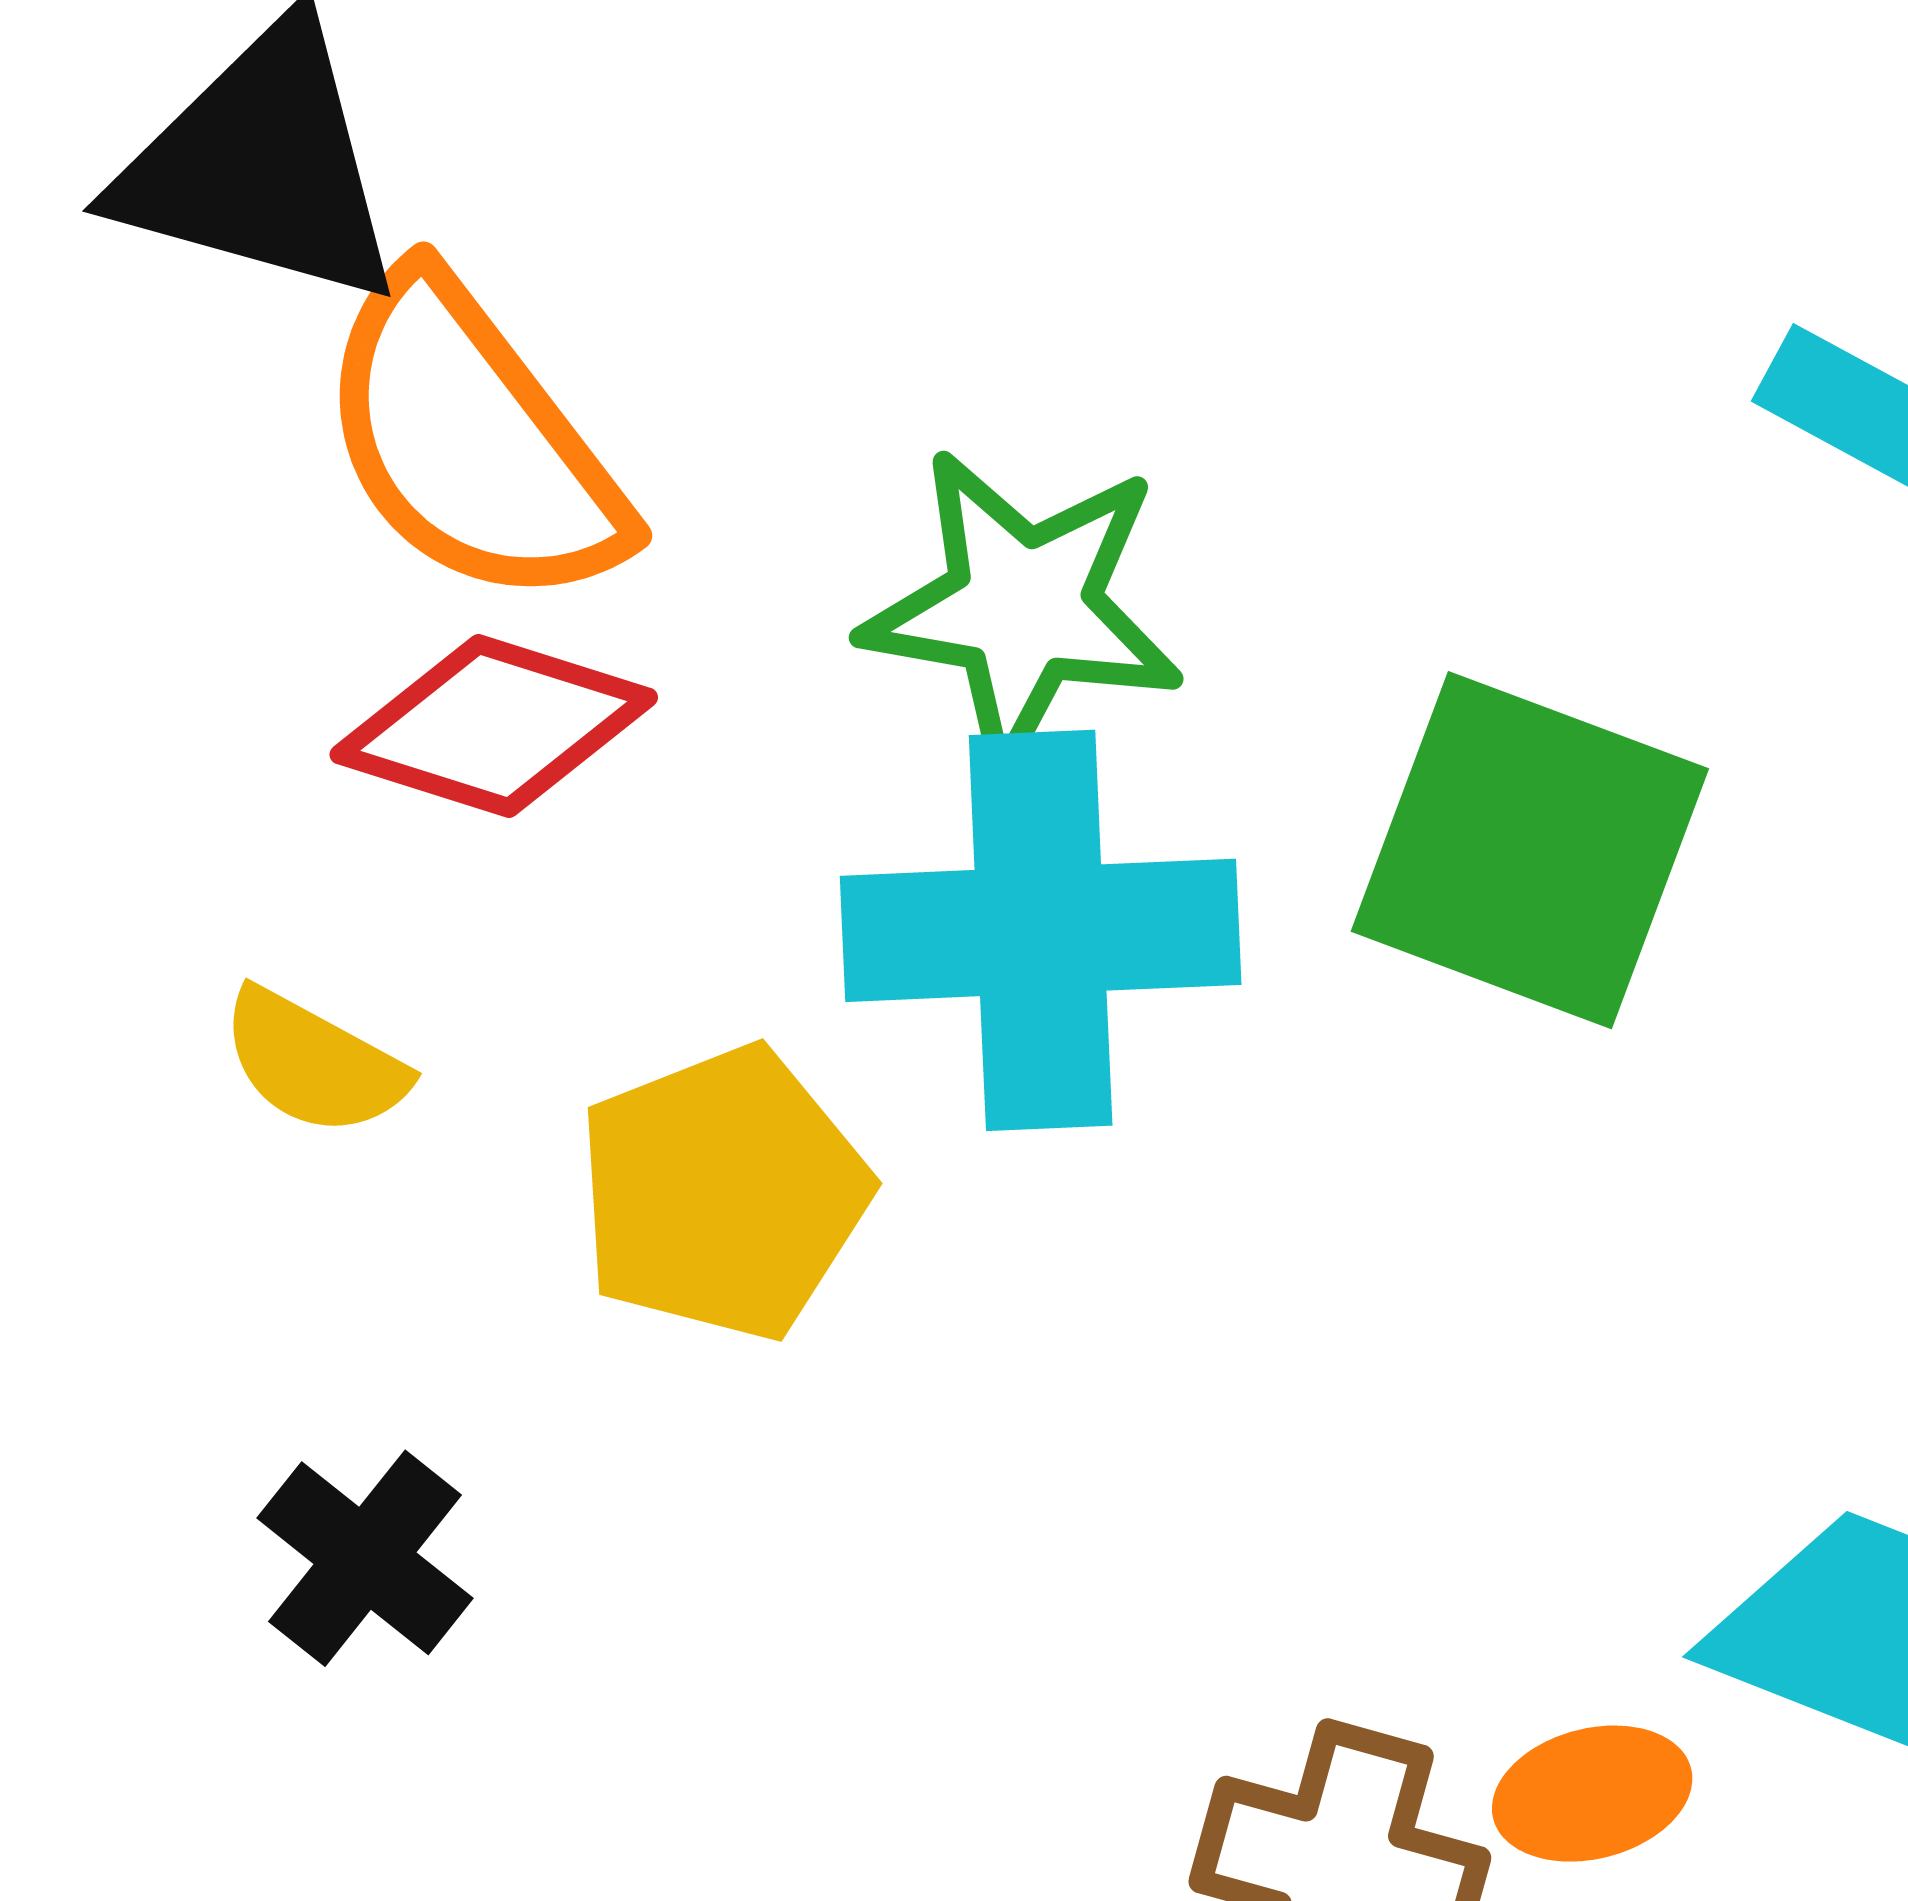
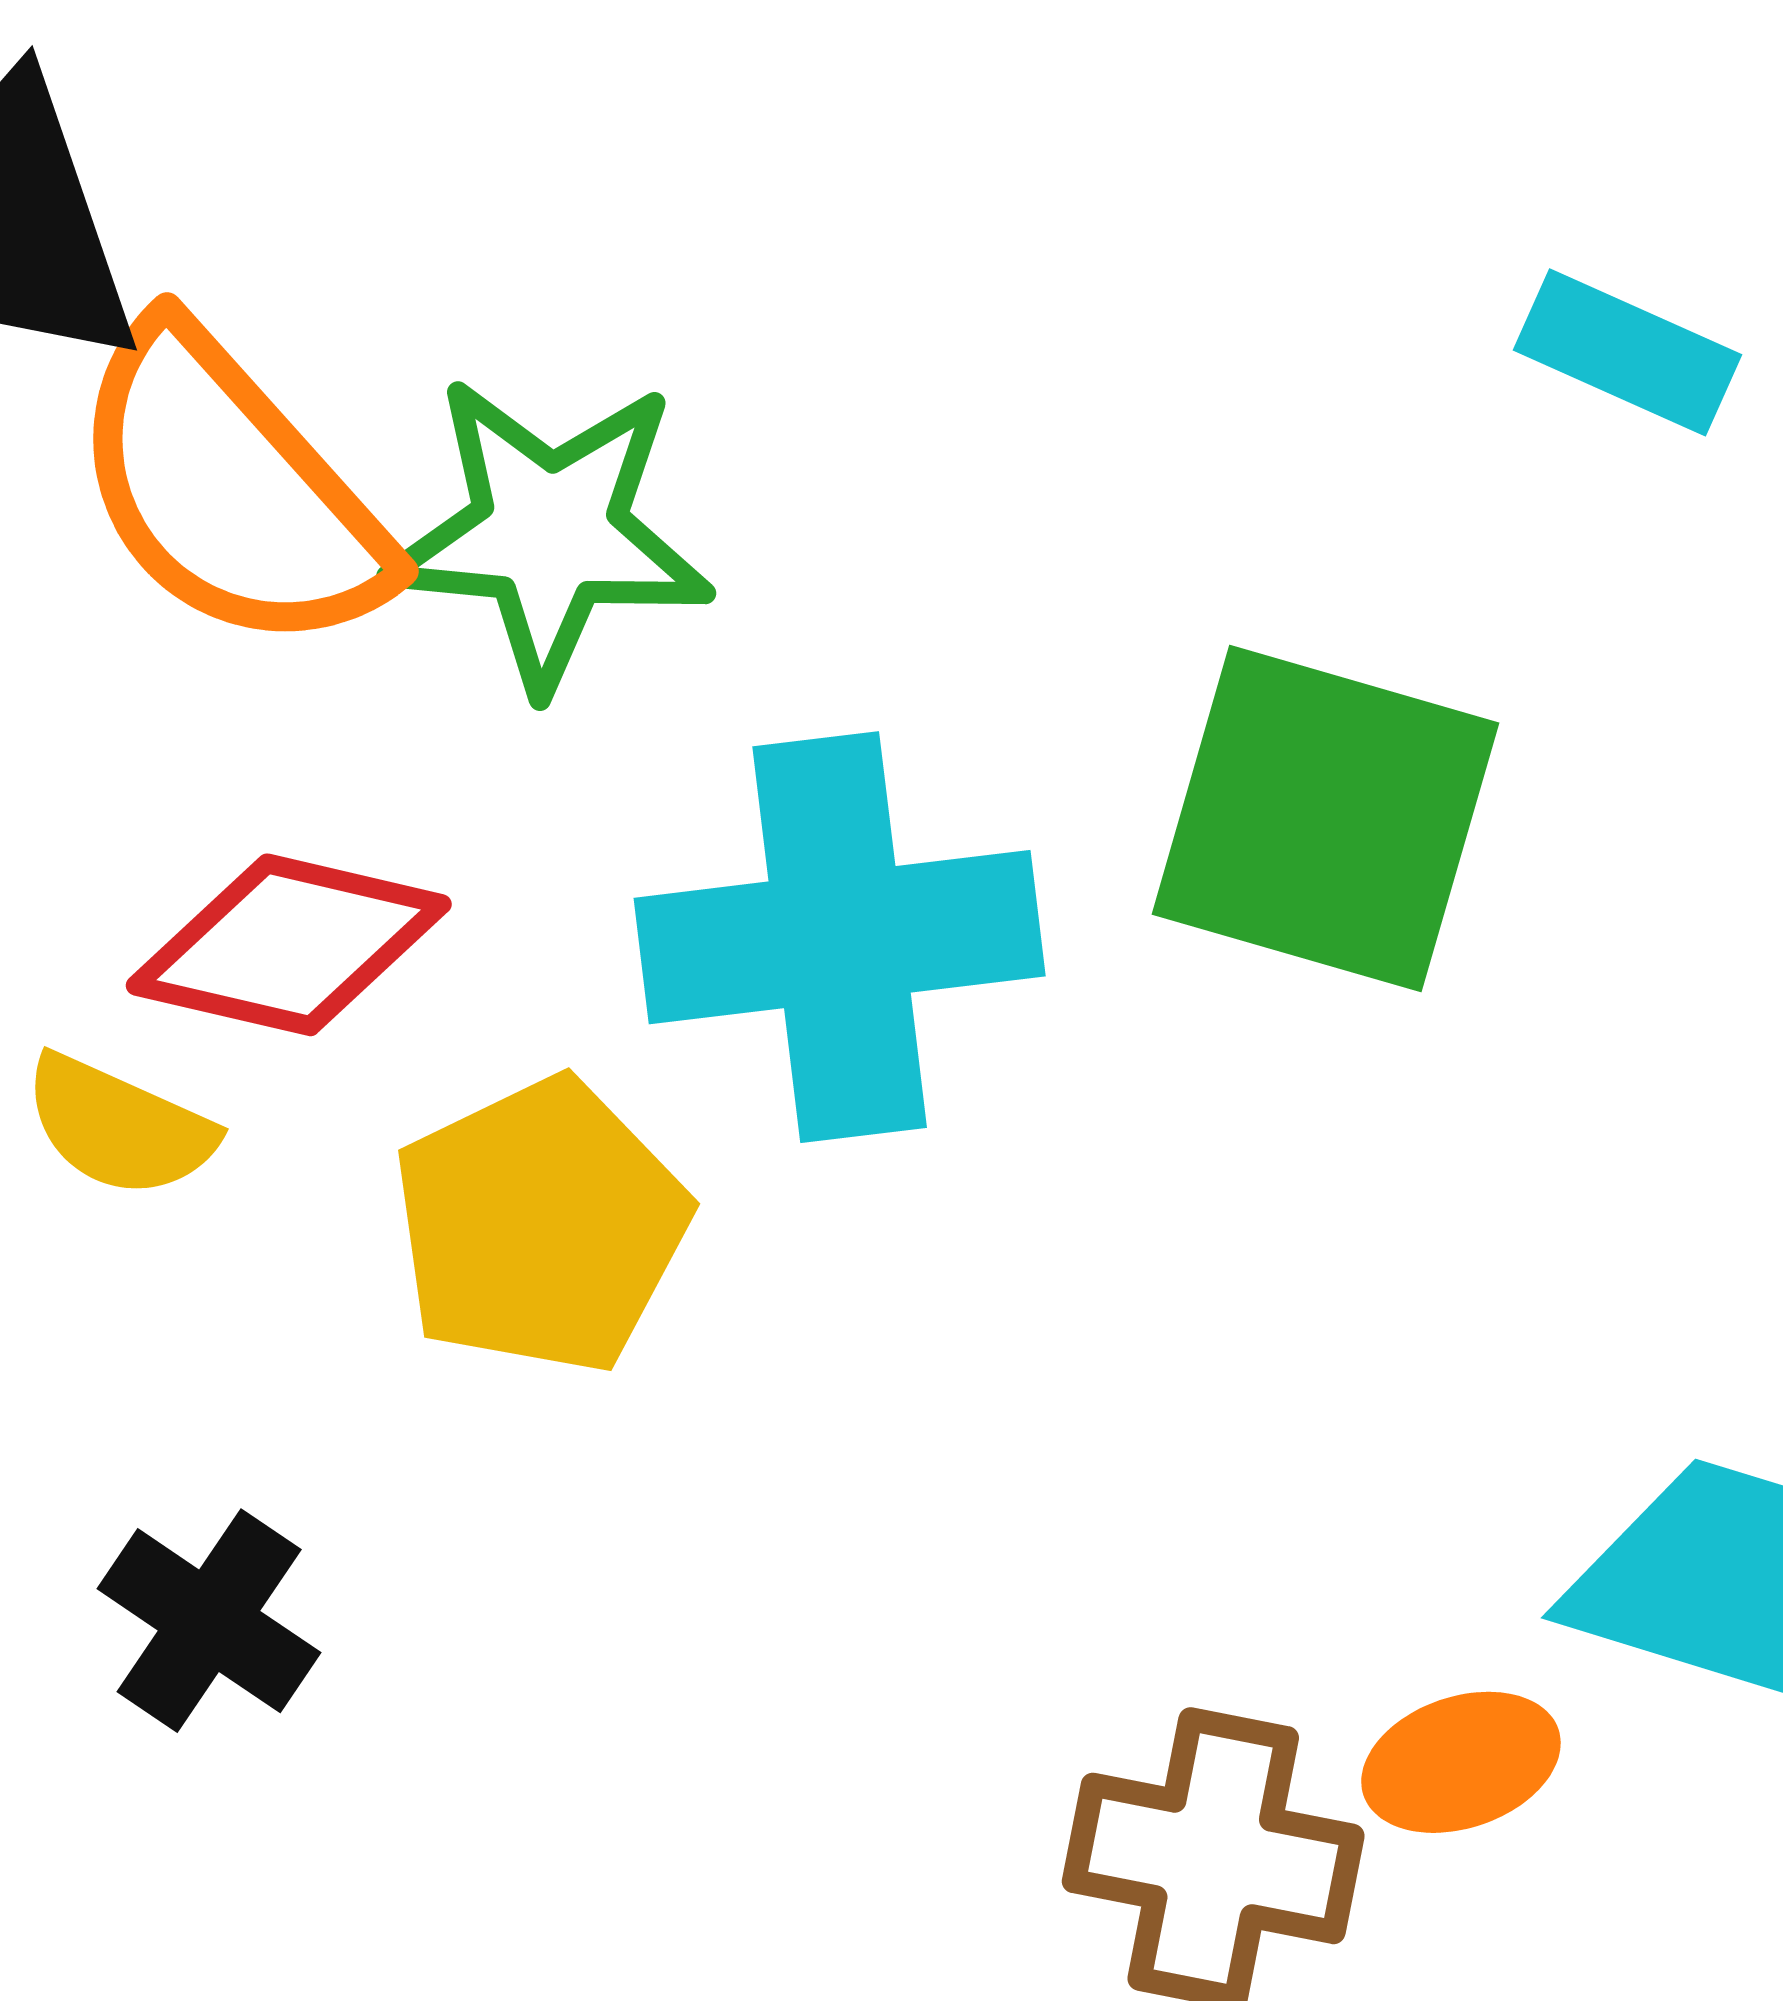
green star: (1023, 607) -> (549, 533), moved
red diamond: (494, 726) -> (289, 945), moved

